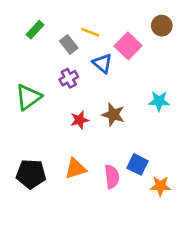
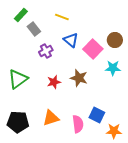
brown circle: (162, 26) -> (115, 40), moved
gray rectangle: (69, 44) -> (34, 29), moved
pink square: (128, 46) -> (93, 49), moved
green triangle: (28, 97) -> (18, 79), moved

